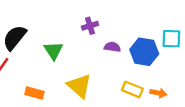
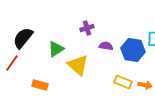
green triangle: (53, 51) -> (56, 49), turned 30
yellow triangle: (79, 86) -> (78, 65), moved

